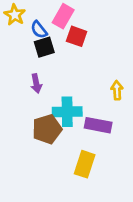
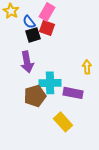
red square: (77, 36) -> (47, 28), moved
purple arrow: (36, 83) -> (27, 62), size x1.5
yellow rectangle: (85, 164) -> (63, 122), turned -60

